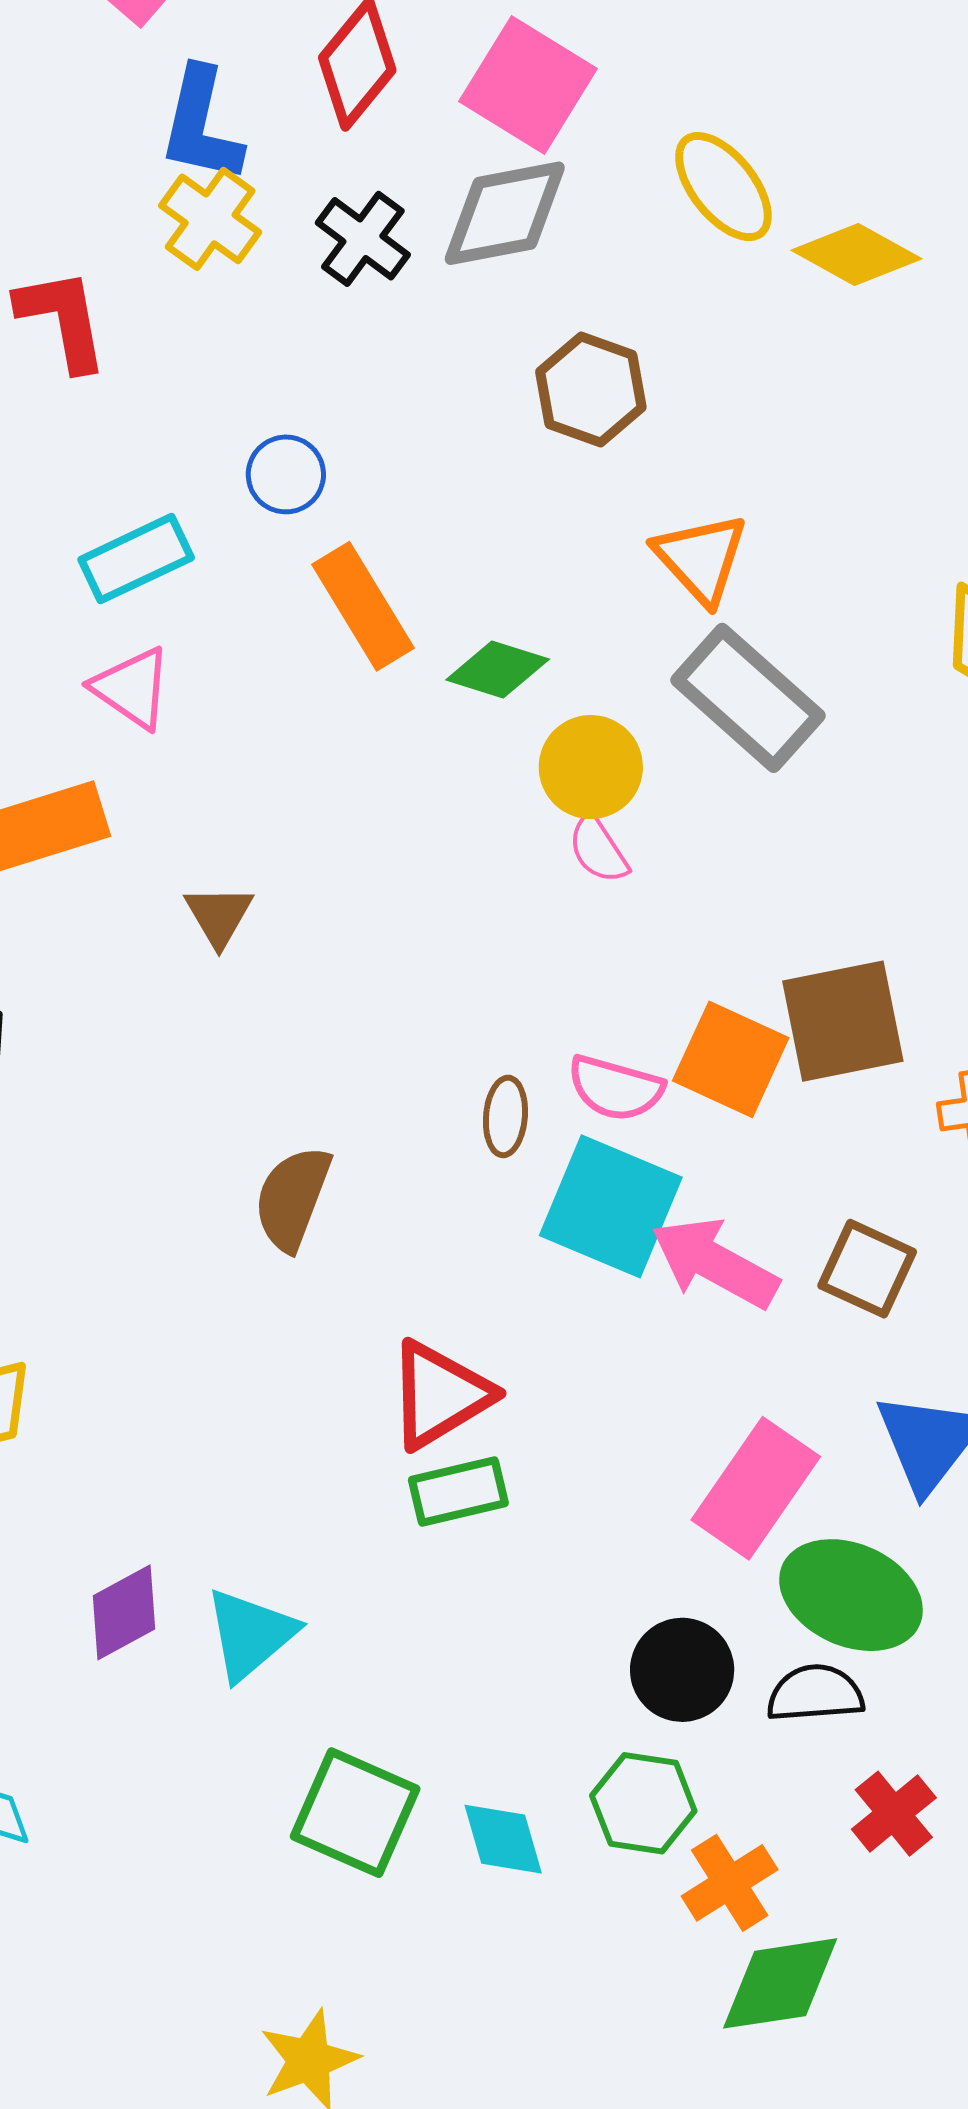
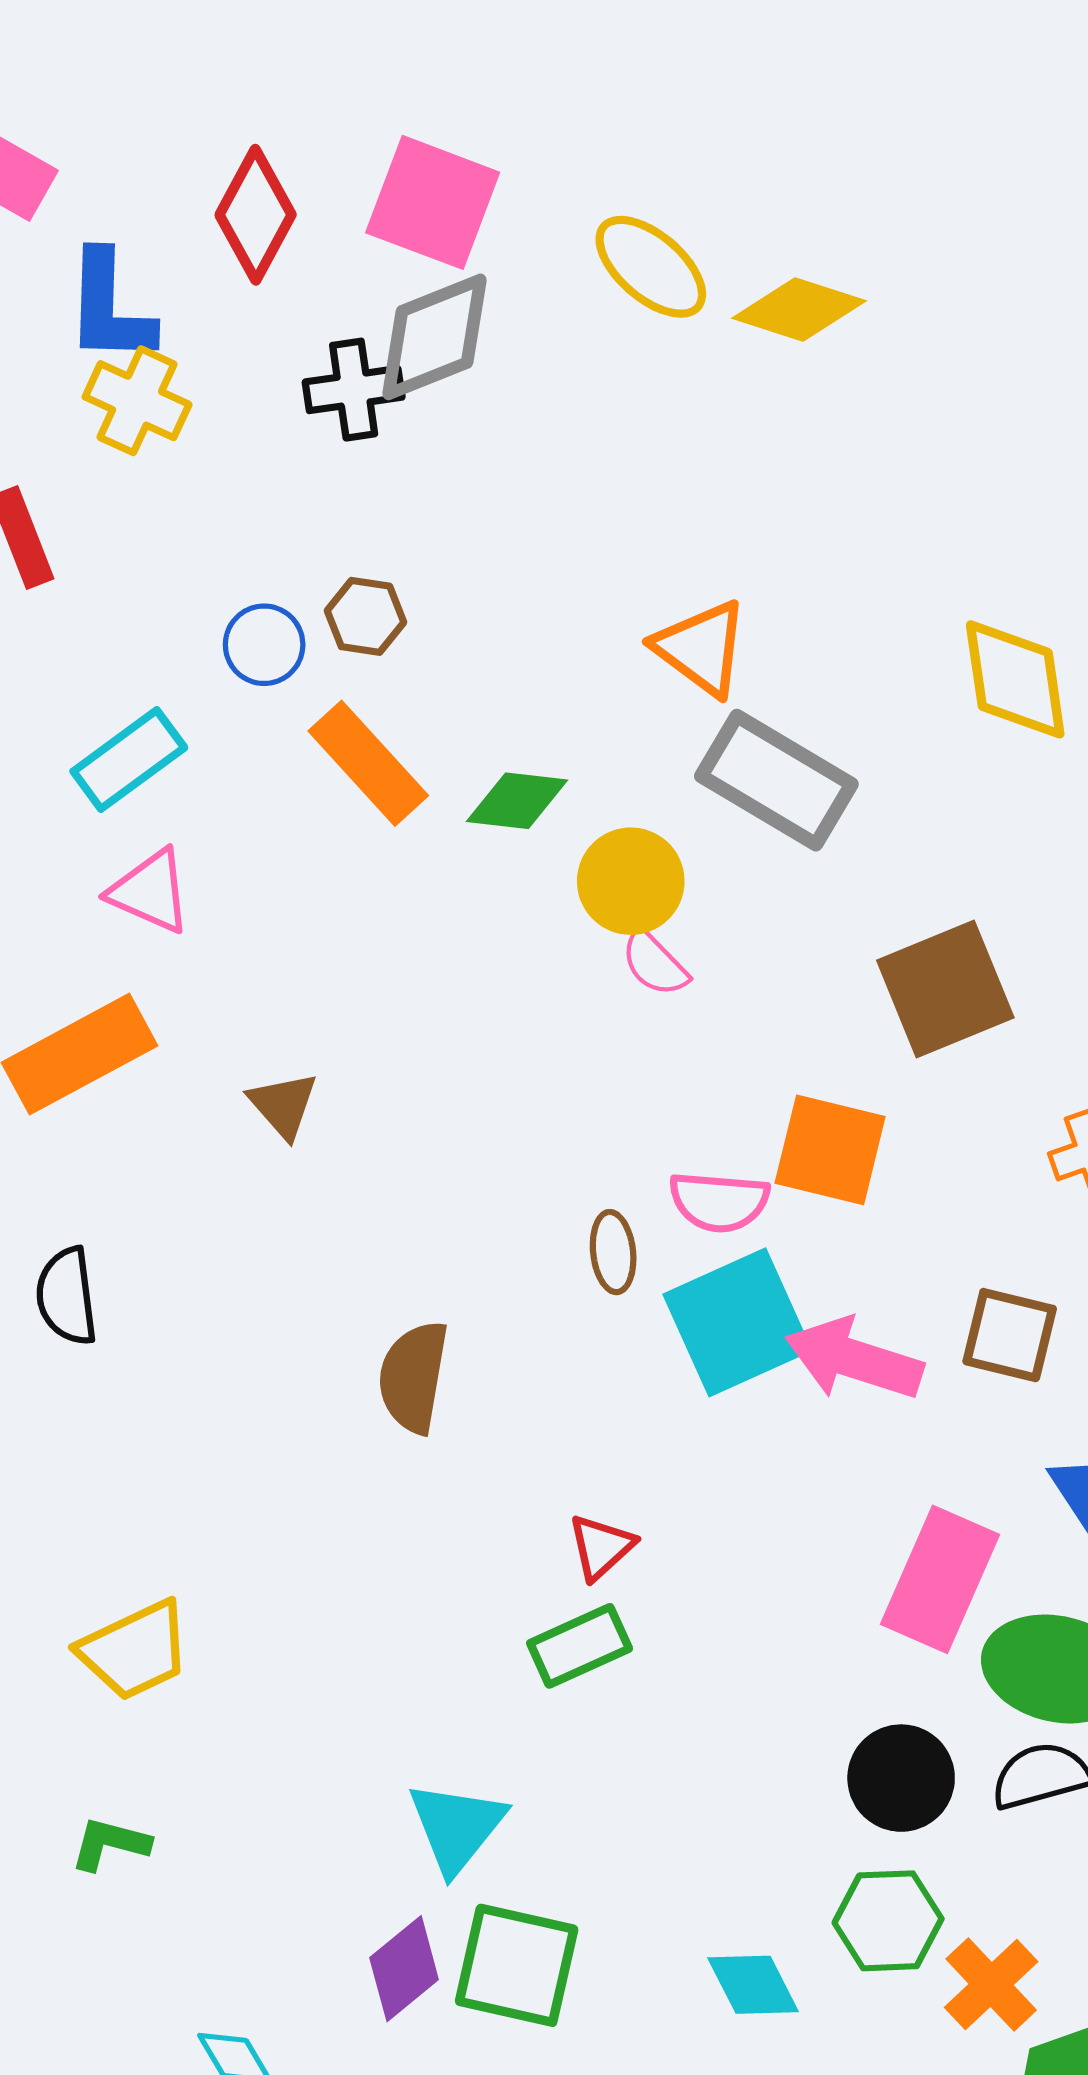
black cross: (363, 239) -> (354, 390), moved, turned -34
brown hexagon: (591, 389) -> (365, 616), moved, size x0.7
brown square: (843, 1021) -> (945, 989), moved
cyan square: (611, 1206) -> (737, 1322), turned -36
red triangle: (440, 1395) -> (601, 1547), size x0.6
green rectangle: (458, 1492) -> (580, 1646), moved
purple diamond: (124, 1612) -> (404, 1969), moved
green square: (355, 1813) -> (517, 1965), moved

